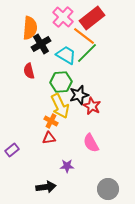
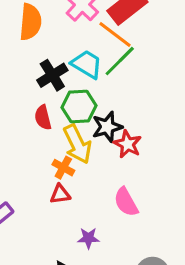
black cross: (41, 44) -> (52, 75), moved
red semicircle: (29, 71) -> (43, 117), moved

